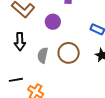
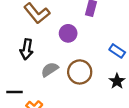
gray semicircle: (43, 55) -> (50, 70), turned 35

